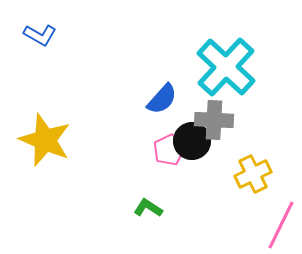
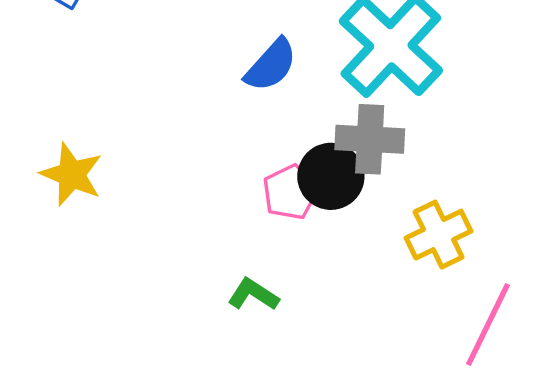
blue semicircle: (162, 99) -> (271, 65), moved
yellow star: (45, 140) -> (72, 175), size x0.7

